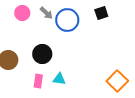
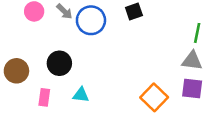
pink rectangle: (38, 81) -> (44, 97), moved

